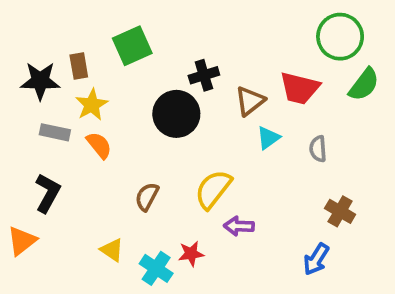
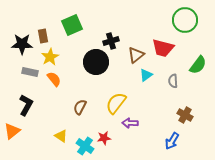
green semicircle: (364, 84) -> (198, 65), moved

